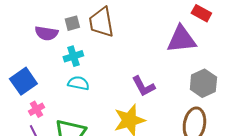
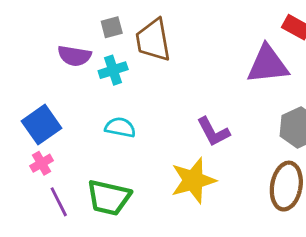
gray square: (72, 23) -> (112, 27), moved
cyan cross: (73, 56) -> (113, 70), moved
pink cross: (36, 109) -> (42, 163), moved

